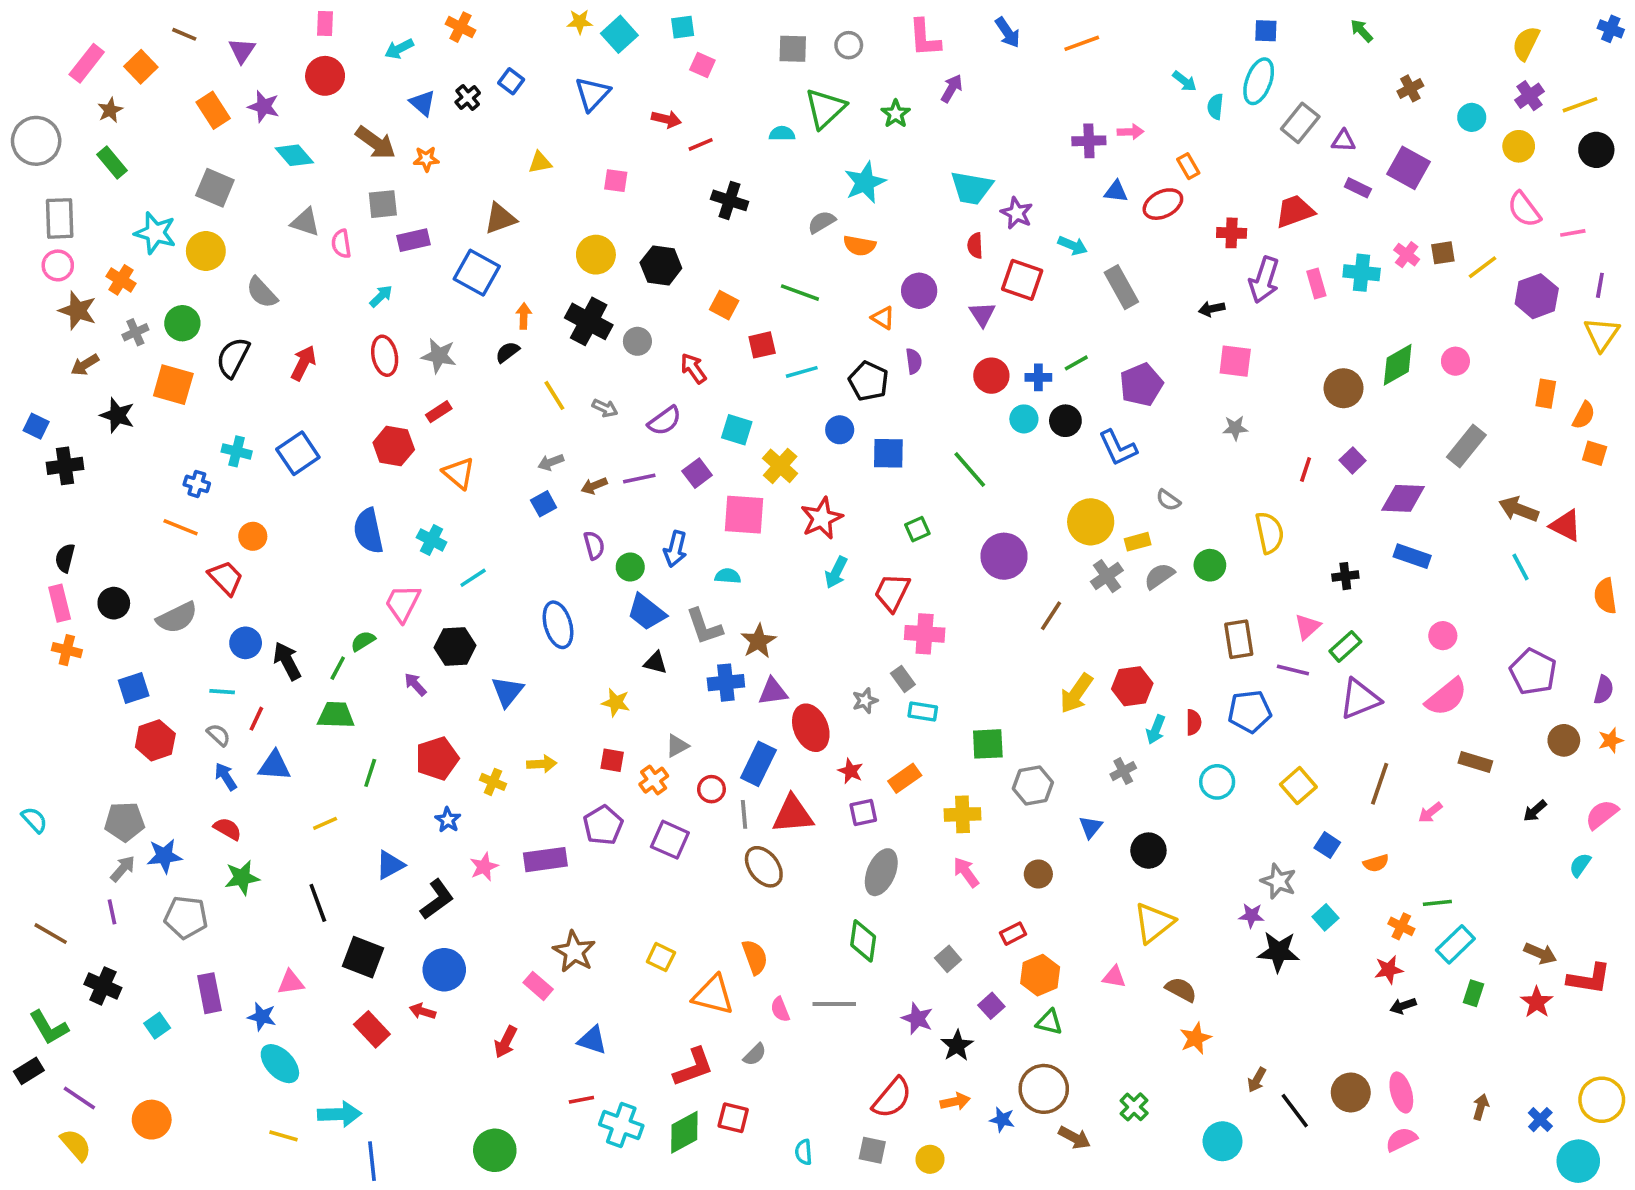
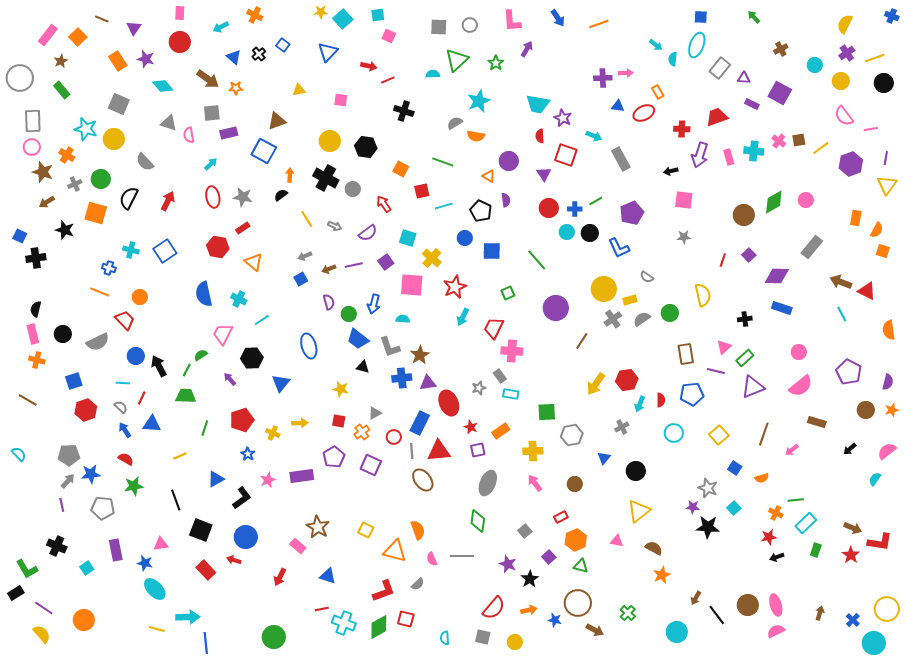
brown line: (51, 934) -> (28, 400), moved

